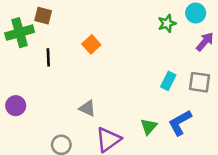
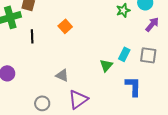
blue L-shape: (180, 123) -> (133, 86), turned 120
green triangle: (149, 127) -> (106, 65), moved

